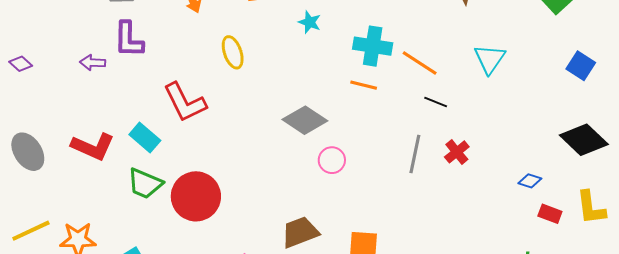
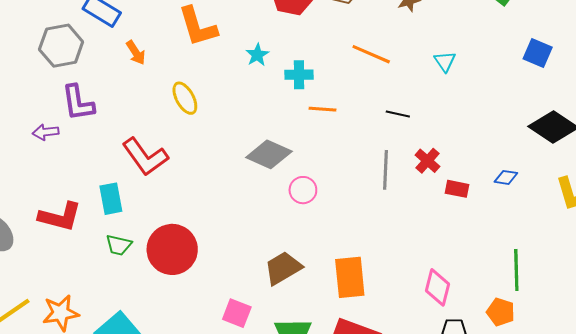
cyan star: (310, 22) -> (257, 55), turned 30
cyan cross: (373, 46) -> (299, 75), moved, size x0.7
cyan triangle: (490, 59) -> (445, 61), size x0.7
orange line: (420, 63) -> (371, 54), moved
cyan rectangle: (145, 137) -> (111, 199), turned 48
green trapezoid: (145, 183) -> (119, 245), size x0.7
red rectangle: (550, 214) -> (457, 189), moved

